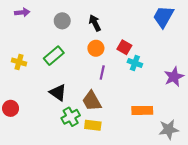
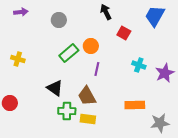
black arrow: (95, 23) -> (106, 12), moved
red square: (124, 47) -> (124, 33), moved
green rectangle: (54, 56) -> (69, 53), moved
cyan cross: (135, 63) -> (139, 65), moved
green cross: (71, 117) -> (67, 111), turned 30

